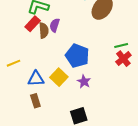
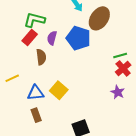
brown semicircle: (44, 30) -> (41, 57), moved
blue pentagon: (77, 56) -> (78, 38), moved
purple star: (84, 82) -> (118, 92), moved

